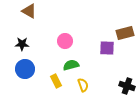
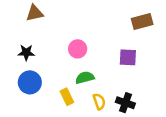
brown triangle: (29, 11) -> (35, 13), turned -42
brown rectangle: (125, 33) -> (142, 21), moved
black cross: (127, 86) -> (125, 103), moved

